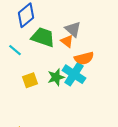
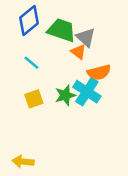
green trapezoid: (43, 37) -> (62, 30), moved
cyan line: (15, 50) -> (31, 63), moved

